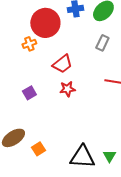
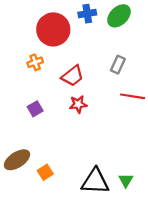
gray rectangle: (102, 43) -> (118, 65), moved
orange cross: (29, 44) -> (35, 62), moved

